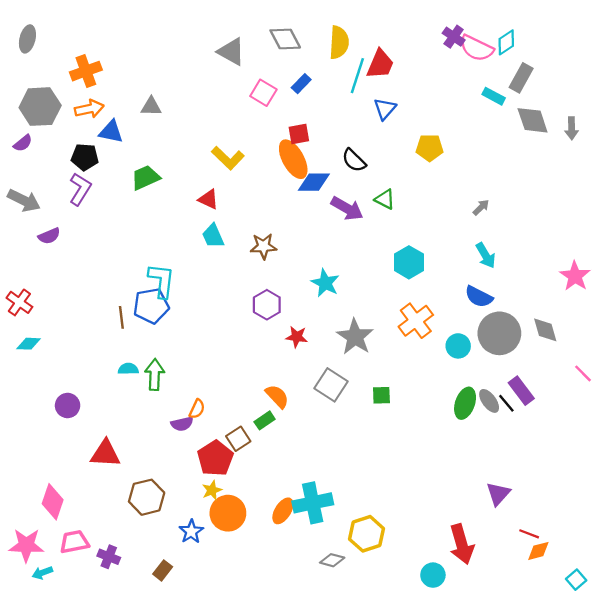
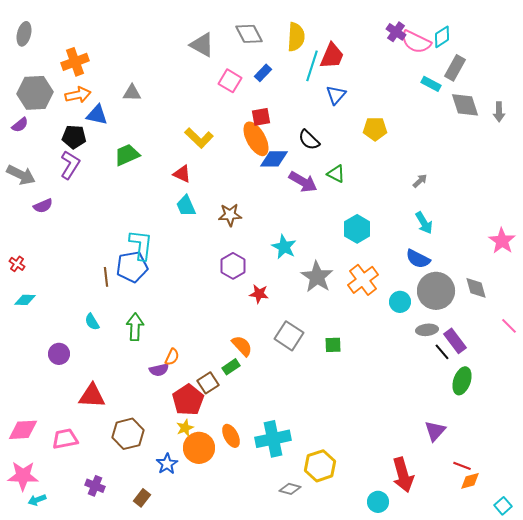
red cross: (19, 302) -> (17, 264), size x0.7
gray star: (355, 337) -> (317, 277), moved
cyan semicircle: (128, 369) -> (92, 322), moved, turned -120
gray ellipse: (489, 401) -> (427, 330), moved, turned -60
green ellipse: (465, 403) -> (462, 381), moved
pink diamond: (53, 502) -> (23, 430), moved, turned 68
orange ellipse: (283, 511) -> (231, 436), moved, turned -60
pink trapezoid: (74, 542) -> (65, 439), moved

